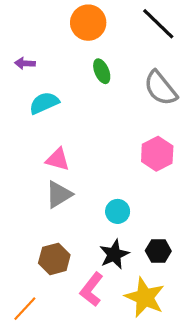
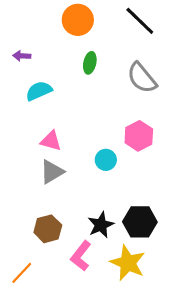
green ellipse: (102, 71) -> (90, 63), turned 35
cyan circle: (118, 211) -> (106, 160), moved
black hexagon: (158, 251) -> (140, 222), size x1.5

